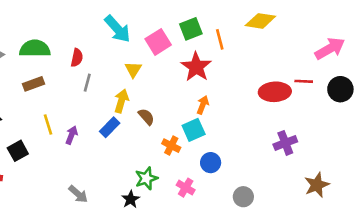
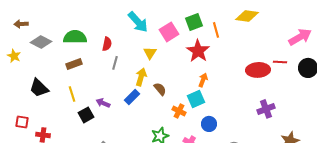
yellow line: (48, 125) -> (72, 94), moved
purple arrow: (72, 135) -> (103, 103), turned -88
black square: (18, 151) -> (86, 115), moved

